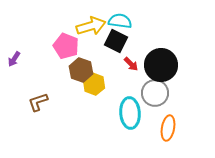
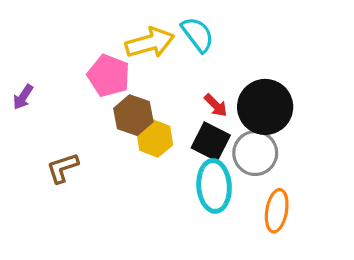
cyan semicircle: (120, 21) -> (198, 34), turned 45
black square: (116, 41) -> (211, 142), moved

